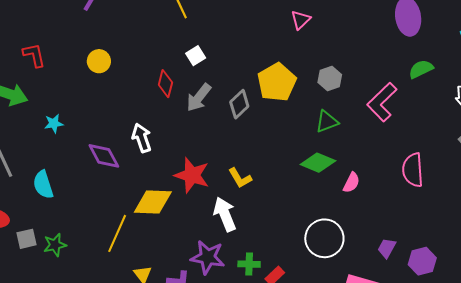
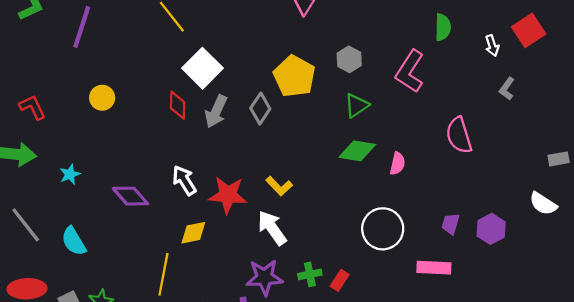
white square: (196, 56) -> (202, 68), size x1.8
green semicircle: (421, 69) -> (443, 27), turned 130
white arrow: (142, 138) -> (184, 180), moved
yellow diamond: (153, 202) -> (193, 233), size x0.7

